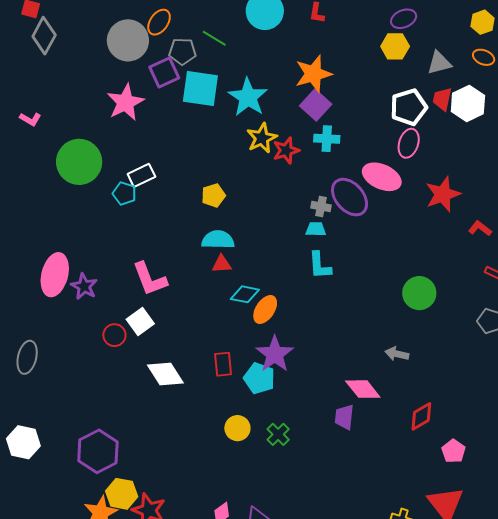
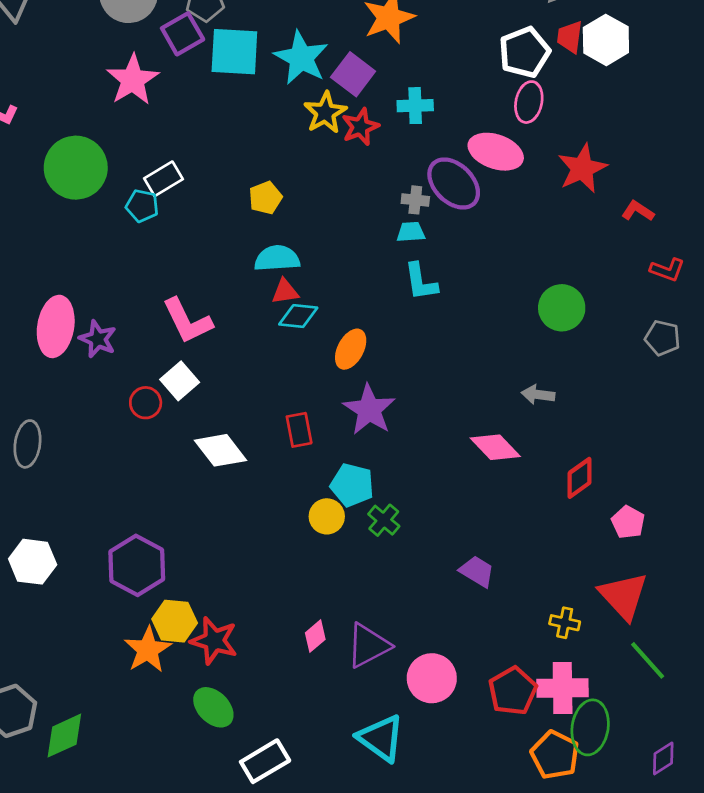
purple square: (316, 105) -> (353, 74), moved
cyan diamond: (245, 294) -> (298, 316), moved
cyan pentagon: (259, 378) -> (352, 485), moved
purple trapezoid: (344, 417) -> (477, 571), moved, turned 120

